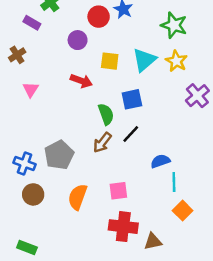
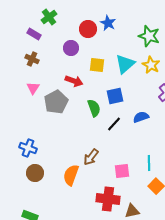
brown cross: (17, 55) -> (32, 59), moved, turned -32
brown arrow: (102, 143) -> (91, 157), moved
gray pentagon: (59, 155) -> (56, 102), moved
blue semicircle: (160, 161) -> (141, 117), moved
pink square: (118, 191) -> (122, 171), moved

